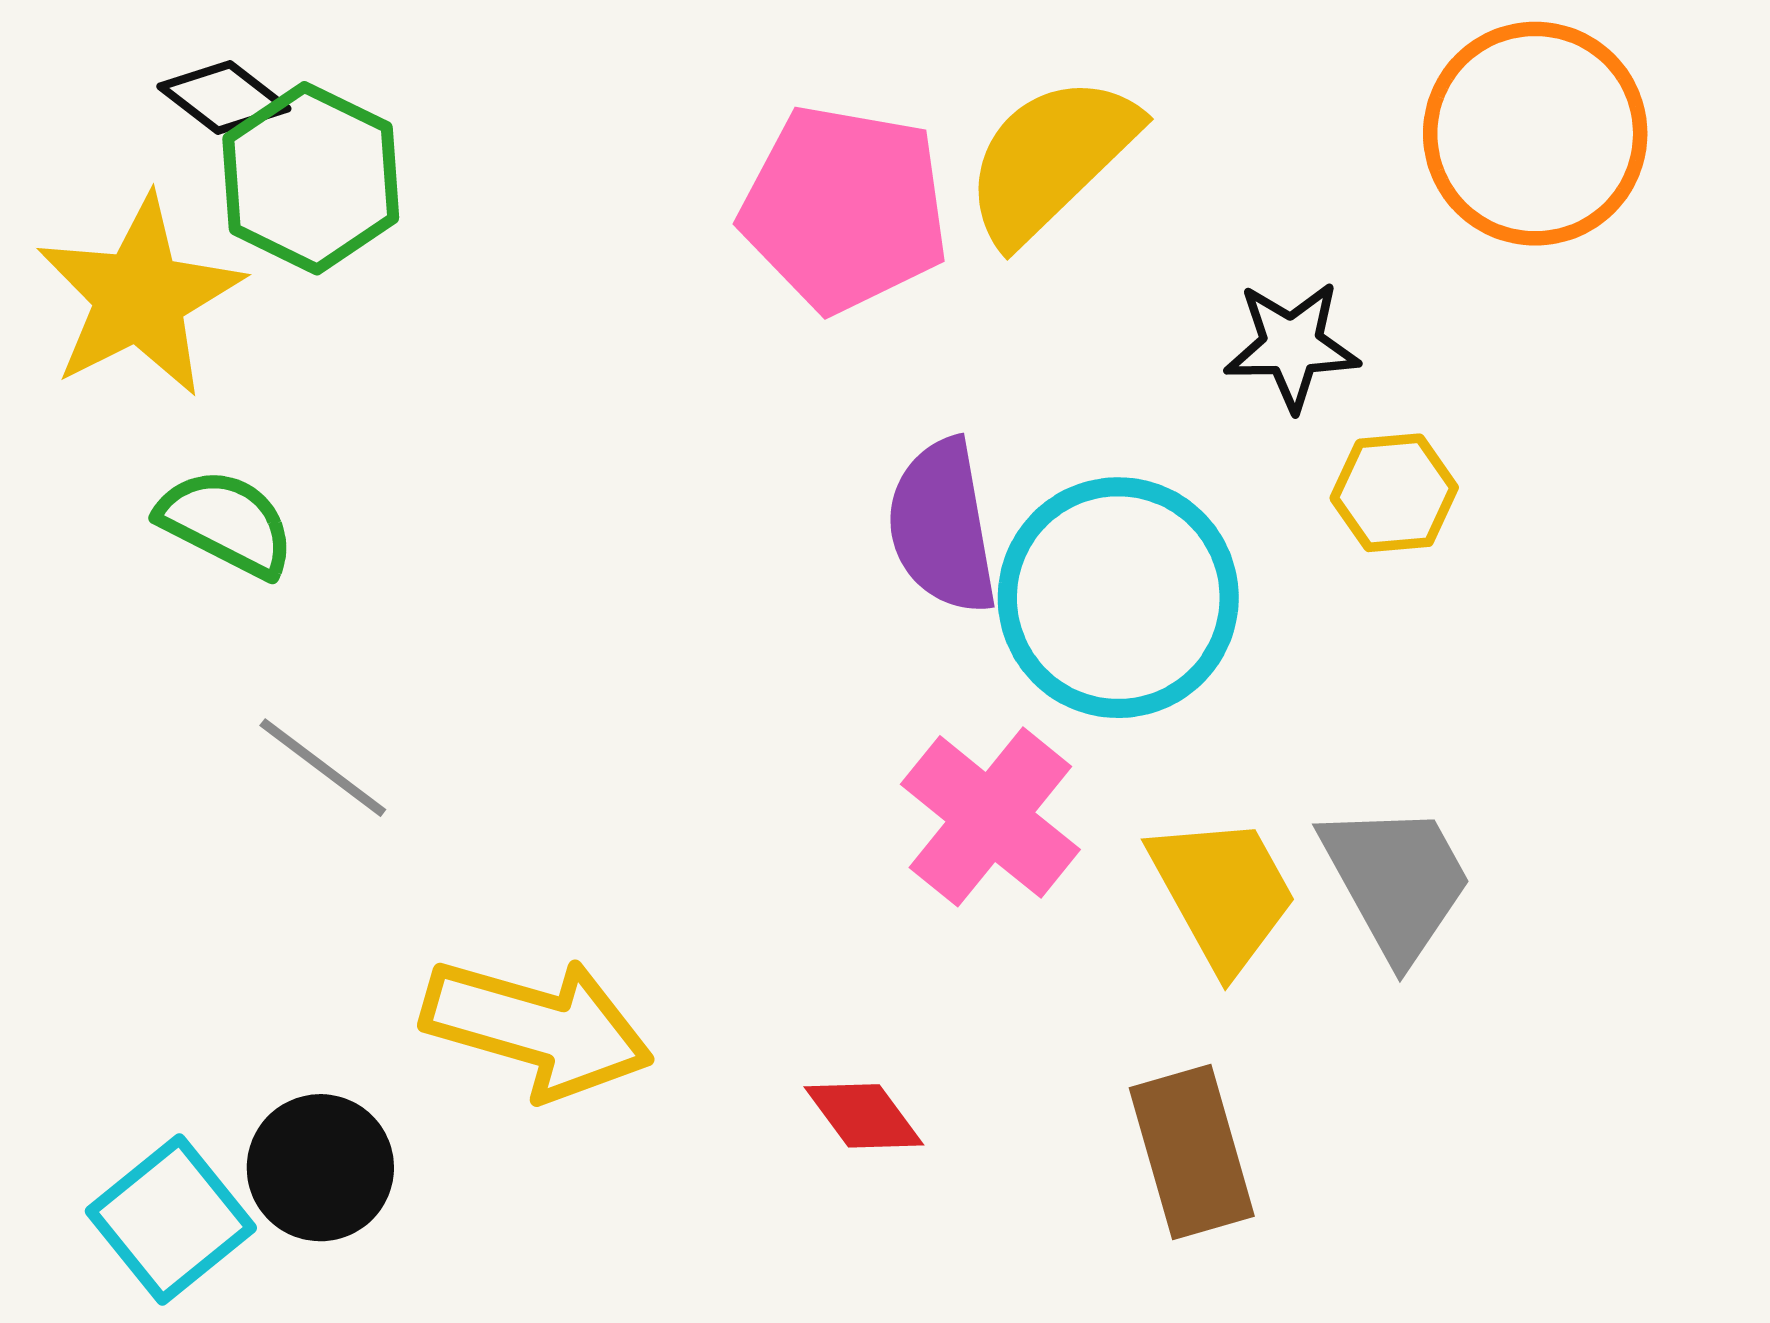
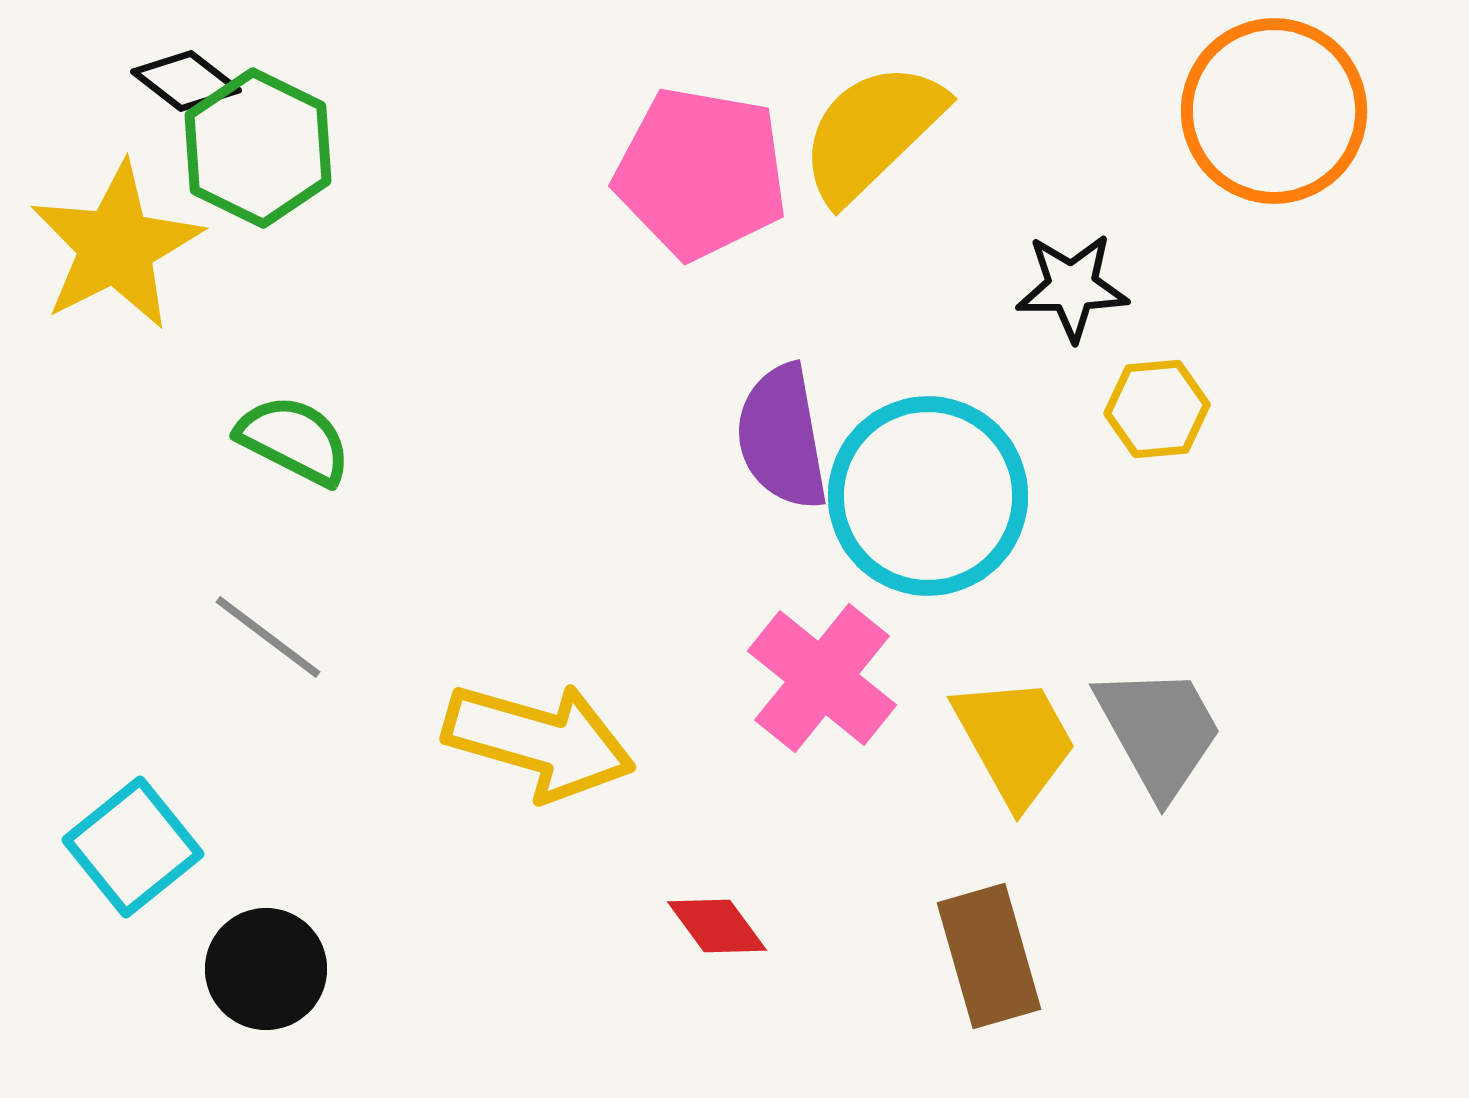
green semicircle: (226, 523) -> (294, 440), moved
yellow arrow: (537, 1028) -> (539, 741), moved
cyan square: (171, 1220) -> (133, 847), moved

